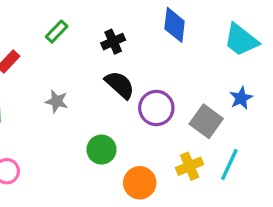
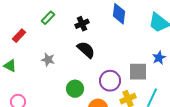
purple circle: (156, 108) -> (110, 81), moved
gray square: (206, 121) -> (138, 72), turned -36

